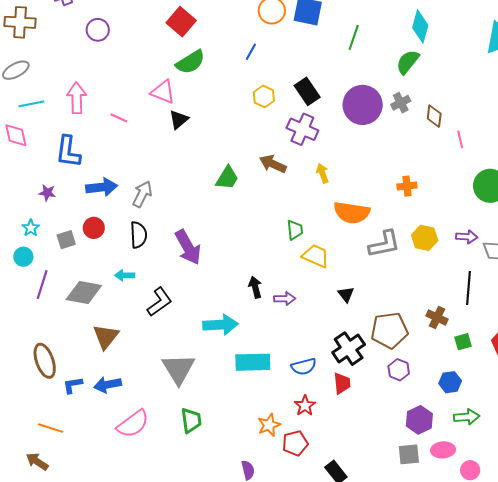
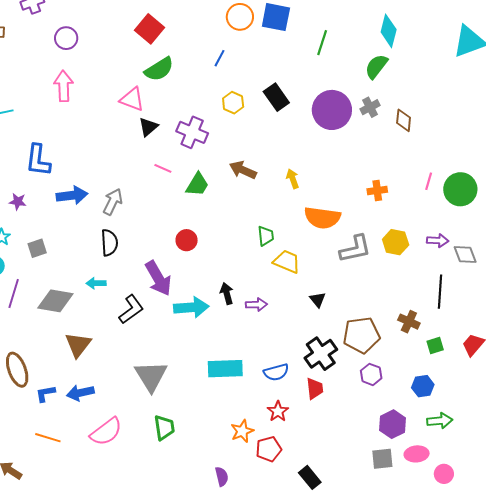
pink arrow: (77, 98) -> (64, 86), moved
pink line: (119, 118) -> (163, 168), moved
purple cross: (302, 129) -> (192, 132), moved
pink line: (460, 139) -> (429, 181), moved, turned 30
red circle: (94, 228) -> (187, 240), moved
purple arrow: (188, 247) -> (158, 278), moved
cyan arrow: (220, 325) -> (191, 307), moved
orange line: (51, 428) -> (48, 438), moved

